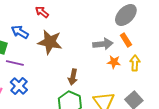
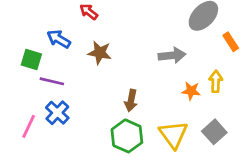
orange rectangle: (126, 40) -> (231, 42), moved
brown star: (50, 42) -> (100, 53), size x0.7
orange star: (114, 62) -> (191, 91), moved

